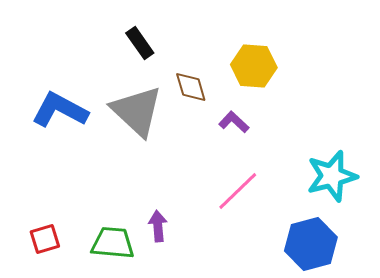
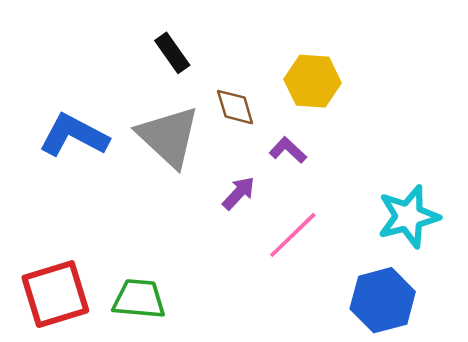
purple arrow: (158, 226) -> (239, 193), moved, turned 48
red square: (45, 239) -> (55, 294), size x1.8

